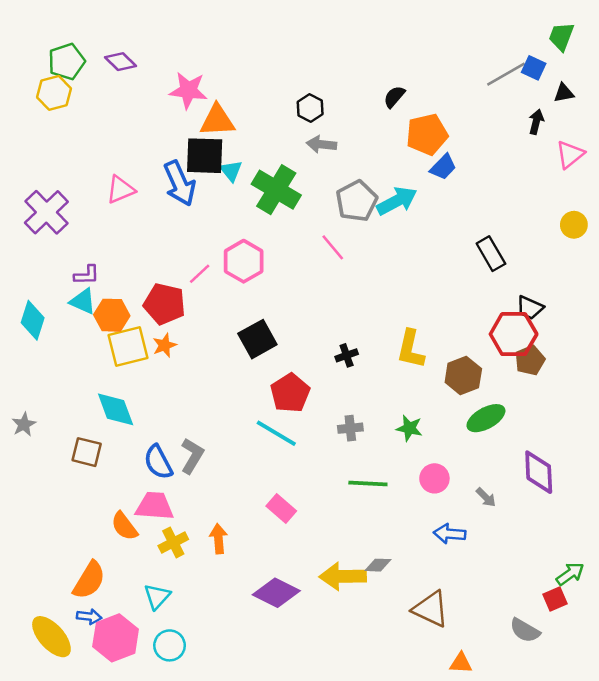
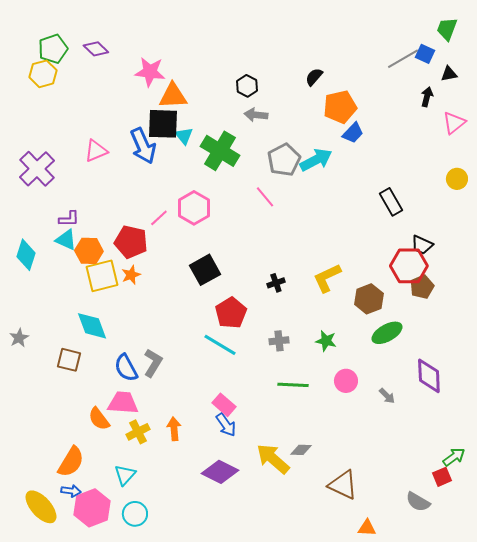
yellow L-shape: (411, 349) -> (327, 278), turned 52
blue arrow: (450, 534) -> (226, 425), moved, turned -130
yellow arrow: (343, 576) -> (273, 459), turned 42

